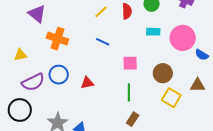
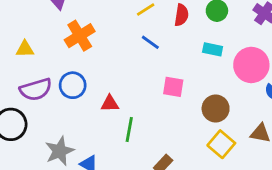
orange cross: (57, 39) -> (80, 36), turned 30
blue line: (103, 42) -> (150, 42), moved
green line: (129, 92) -> (129, 129), moved

